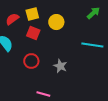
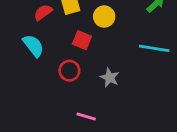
red square: (33, 33) -> (82, 40), moved

